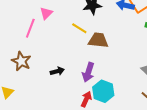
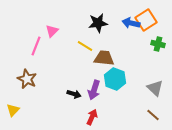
black arrow: (57, 71) -> (74, 94), moved, turned 32
cyan hexagon: (103, 91) -> (115, 79), moved

